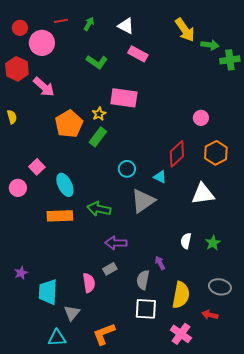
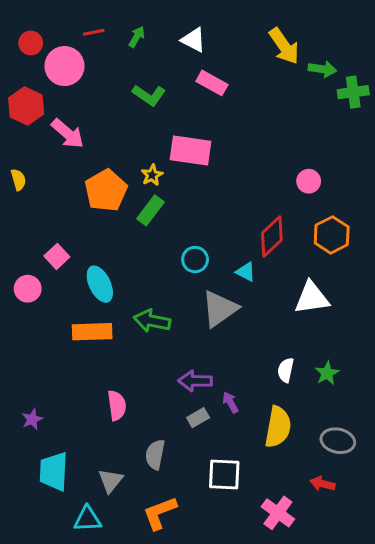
purple arrow: (116, 243) -> (195, 381), moved
purple arrow: (160, 263) -> (230, 402), moved
gray rectangle: (110, 269) -> (198, 418), moved
gray semicircle: (143, 280) -> (155, 455), moved
pink semicircle: (89, 283) -> (117, 405), moved
cyan trapezoid: (48, 292) -> (54, 471), moved
yellow semicircle: (181, 295) -> (278, 427), moved

